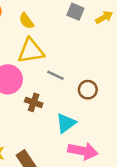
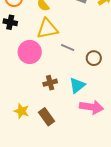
brown cross: (34, 102) -> (50, 83), moved, turned -32

